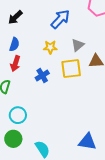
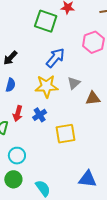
yellow star: (50, 47) -> (47, 86), size x1.6
red arrow: (15, 64) -> (18, 113), moved
yellow square: (71, 69) -> (65, 134), moved

